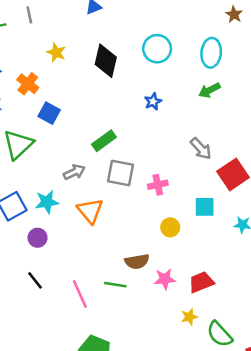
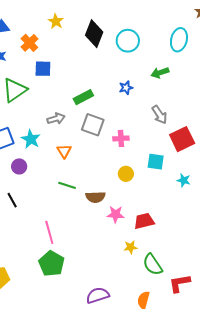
cyan circle: (157, 49) -> (128, 41), moved
green arrow: (209, 90) -> (160, 73), moved
blue star: (153, 101) -> (126, 88), moved
blue square: (49, 113) -> (43, 69), turned -36
cyan star: (47, 202) -> (31, 139), turned 30
orange triangle: (90, 211) -> (64, 151), size x0.7
green line: (115, 285) -> (67, 185), moved
pink line: (80, 294) -> (49, 232), moved

